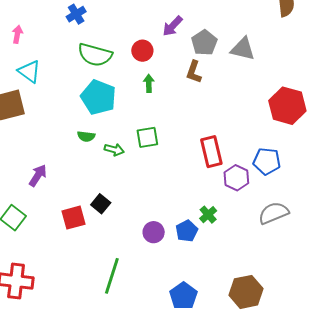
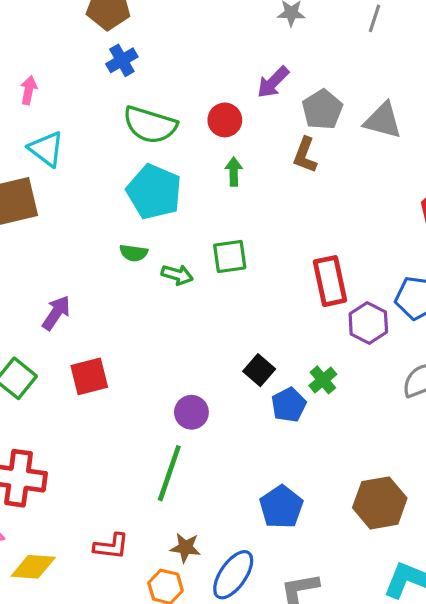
black square: (101, 204) -> (259, 370), moved
red square: (73, 218) -> (89, 376), moved
purple circle: (154, 232) -> (191, 412), moved

